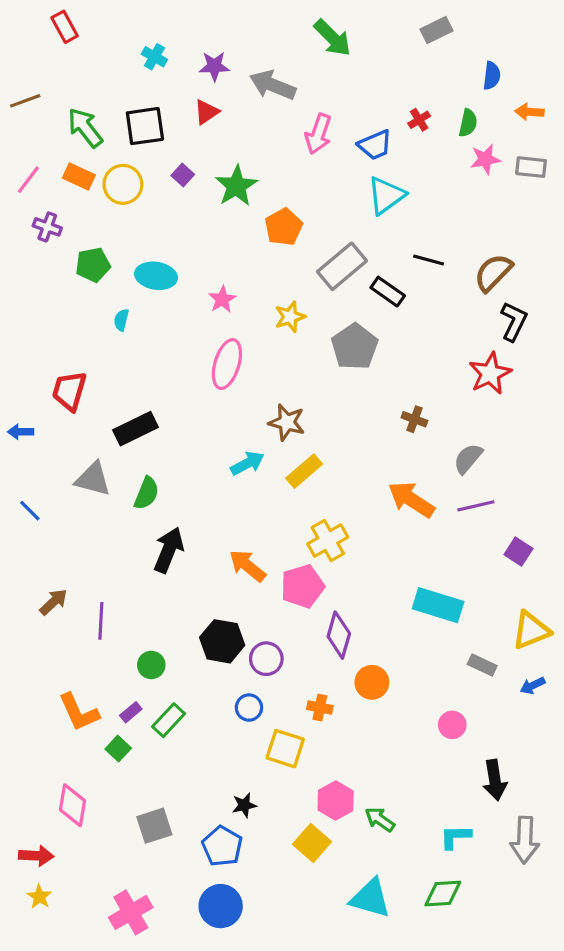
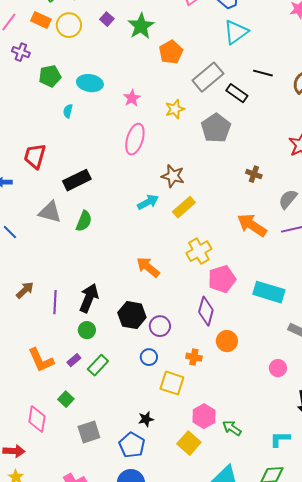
black arrow: (169, 550) -> (89, 298), moved
pink pentagon: (303, 586) -> (222, 279), moved
green square: (118, 749) -> (66, 399), moved

